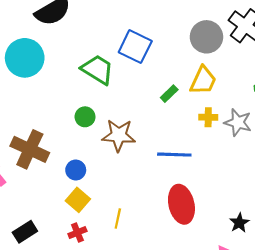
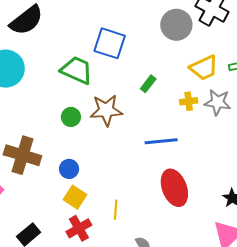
yellow trapezoid: (203, 81) -> (204, 68), moved, turned 48
brown star: (119, 135) -> (106, 110), moved
red cross: (77, 232) -> (79, 228), size x1.4

